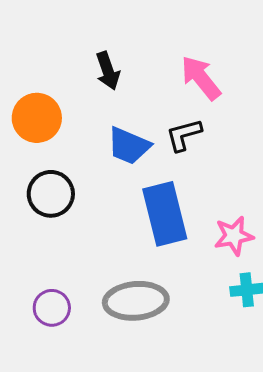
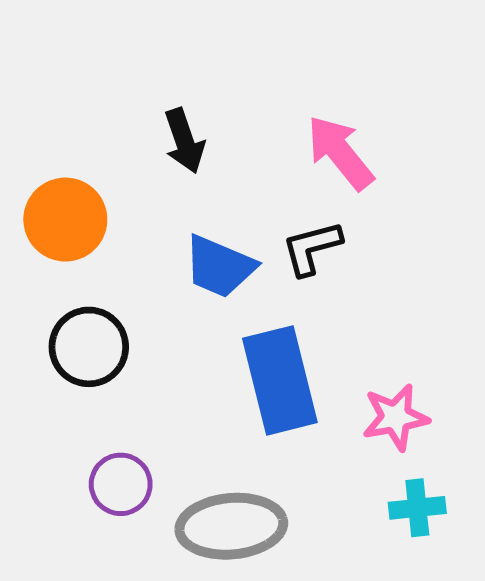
purple circle: (52, 308) -> (121, 484), moved

